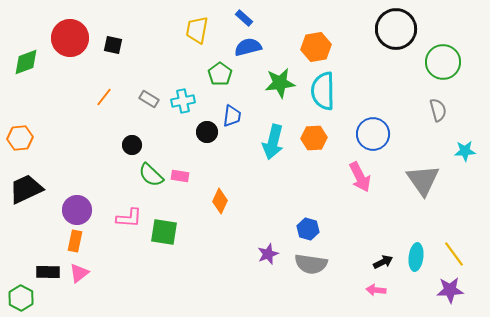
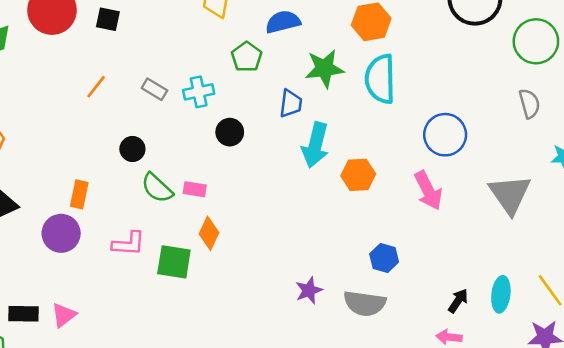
blue trapezoid: (232, 116) -> (291, 104), moved
orange hexagon: (314, 138) -> (358, 175), moved
orange diamond: (220, 201) -> (209, 233), moved
blue hexagon: (308, 229) -> (384, 258), moved
orange rectangle: (75, 241) -> (79, 194), moved
black arrow: (383, 262) -> (458, 301), turned -30

